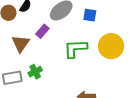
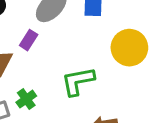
green L-shape: (75, 49) -> (78, 81), moved

